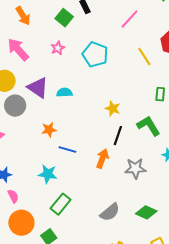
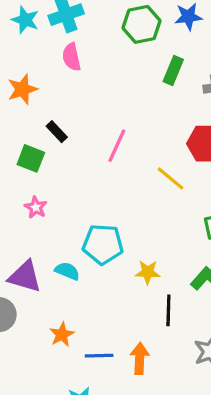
pink line: (130, 19) -> (117, 146), moved
cyan pentagon: (95, 54) -> (103, 244), moved
cyan semicircle: (64, 92) -> (67, 271), turned 42
orange arrow: (102, 159) -> (140, 358), moved

